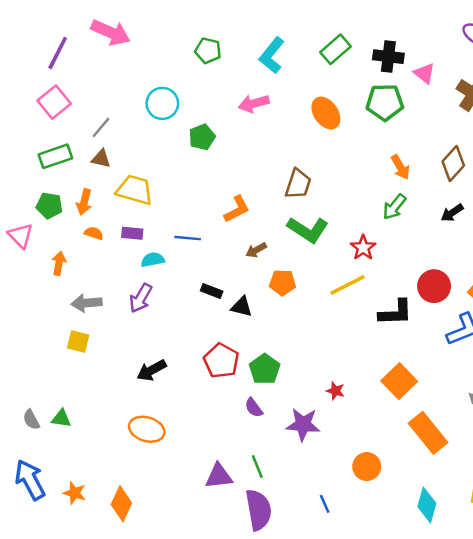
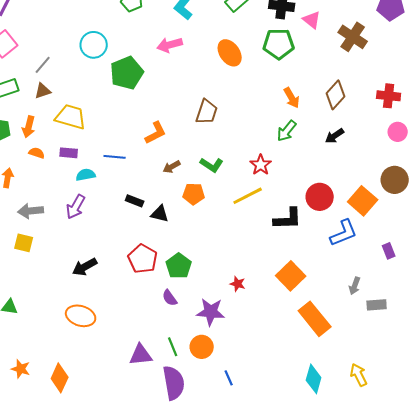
green pentagon: (202, 137) -> (127, 73), size x1.5
brown triangle: (101, 159) -> (43, 91), turned -30
green L-shape: (308, 230) -> (212, 165), moved, size x0.7
orange circle: (367, 467) -> (202, 347), moved

